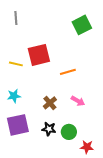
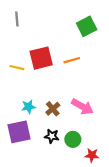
orange line: (68, 72) -> (72, 60), moved
cyan star: (14, 96) -> (29, 107), moved
pink arrow: (78, 101) -> (82, 107), size x1.5

